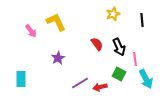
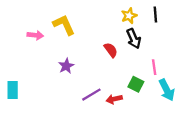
black line: (142, 20) -> (155, 15), moved
pink arrow: (31, 31) -> (35, 35), turned -48
black arrow: (119, 47) -> (134, 39), moved
cyan rectangle: (21, 79) -> (13, 90), moved

